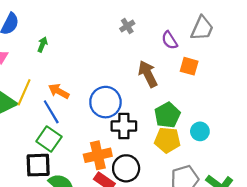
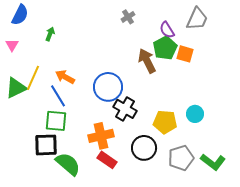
green pentagon: (167, 115) -> (165, 48), moved
black cross: (124, 126) -> (125, 109), turned 30
green square: (49, 139) -> (56, 121), turned -30
black circle: (126, 168) -> (144, 148), moved

